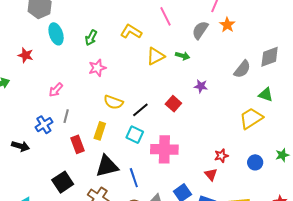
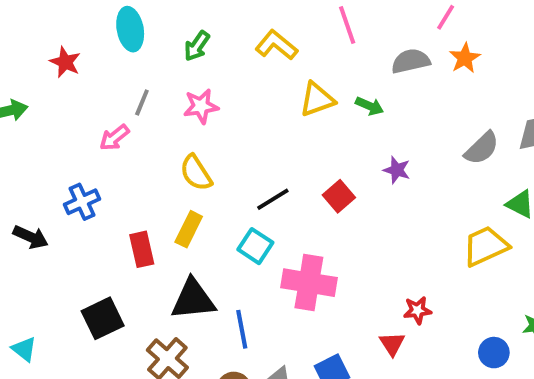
gray semicircle: (200, 30) -> (411, 61), turned 36
yellow semicircle: (113, 102) -> (196, 173), moved, turned 30
gray line: (66, 116) -> (142, 102), moved
blue circle: (255, 162) -> (494, 353), moved

